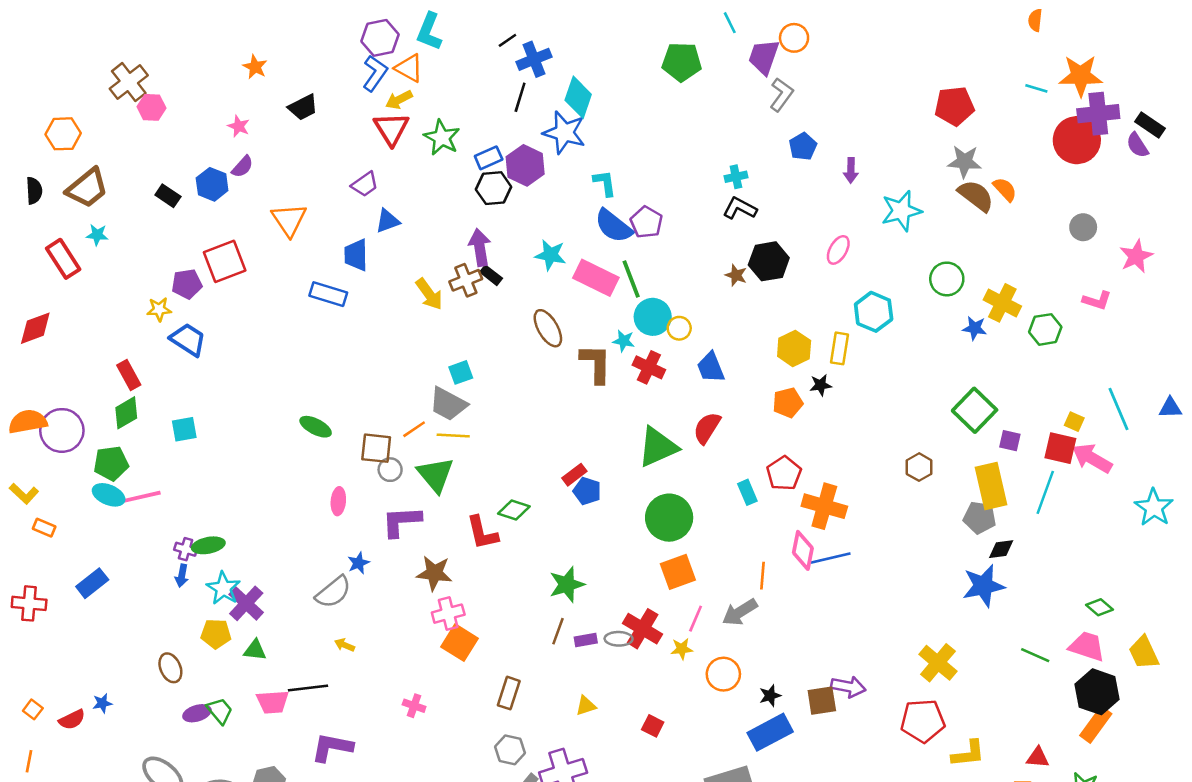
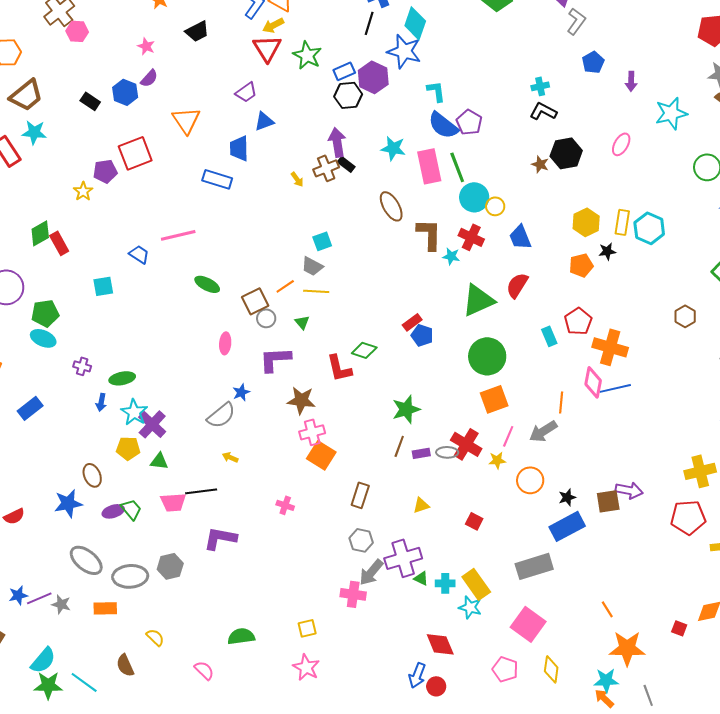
cyan star: (97, 235) -> (34, 132), size x1.4
pink rectangle: (596, 278) -> (429, 166), turned 52
yellow arrow: (429, 294) -> (297, 179), size x0.6
yellow star: (159, 309) -> (83, 191), turned -30
cyan hexagon: (874, 312) -> (649, 228), moved
blue trapezoid: (188, 340) -> (139, 254), moved, size x0.7
cyan star: (624, 341) -> (451, 256), moved
gray trapezoid: (448, 404) -> (312, 266), size x0.7
green diamond: (126, 413) -> (40, 233), moved
brown square: (376, 448) -> (255, 301), turned -32
green triangle: (436, 475) -> (302, 322), size x0.5
pink line: (139, 497) -> (178, 235), moved
purple cross: (186, 549) -> (82, 366), moved
yellow cross: (938, 663) -> (700, 471), turned 36
blue star: (102, 703) -> (68, 503), moved, size x1.8

